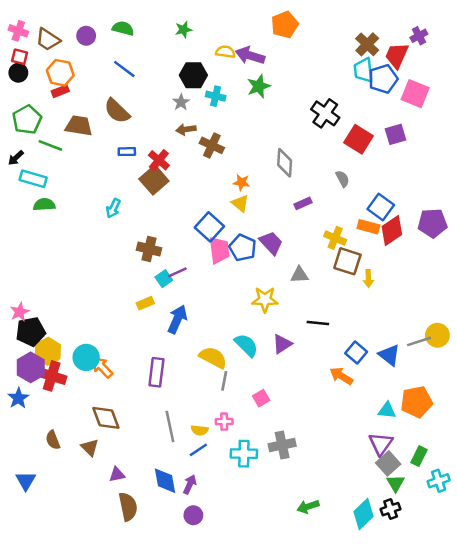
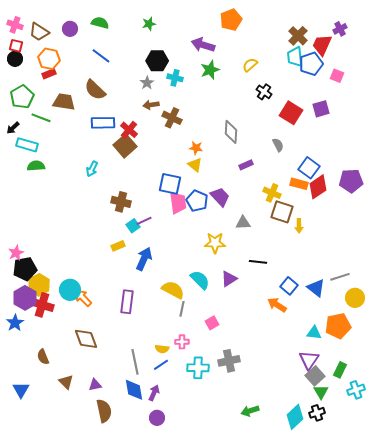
yellow semicircle: (225, 52) -> (250, 65), moved, turned -49
pink square: (415, 94) -> (337, 76), size x0.6
black cross: (325, 113) -> (264, 92), size x0.7
blue rectangle: (127, 152) -> (103, 123), size x1.6
blue square: (209, 227) -> (170, 184), turned -30
yellow circle: (437, 335) -> (355, 298), moved
gray line: (170, 426) -> (135, 362), moved
brown triangle: (90, 447) -> (66, 382), moved

